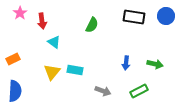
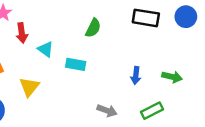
red arrow: (42, 21) -> (22, 33), moved
cyan rectangle: (75, 70) -> (76, 64), moved
yellow triangle: (52, 72) -> (29, 87), moved

